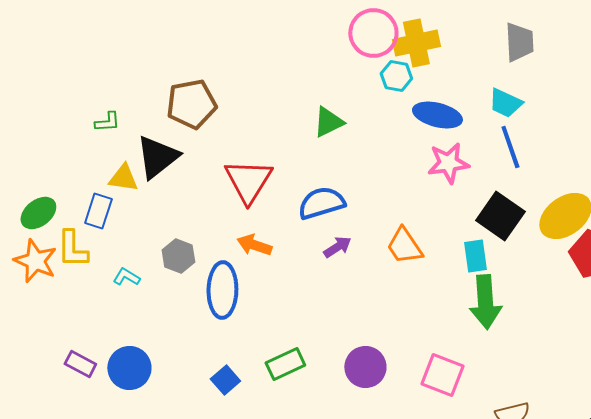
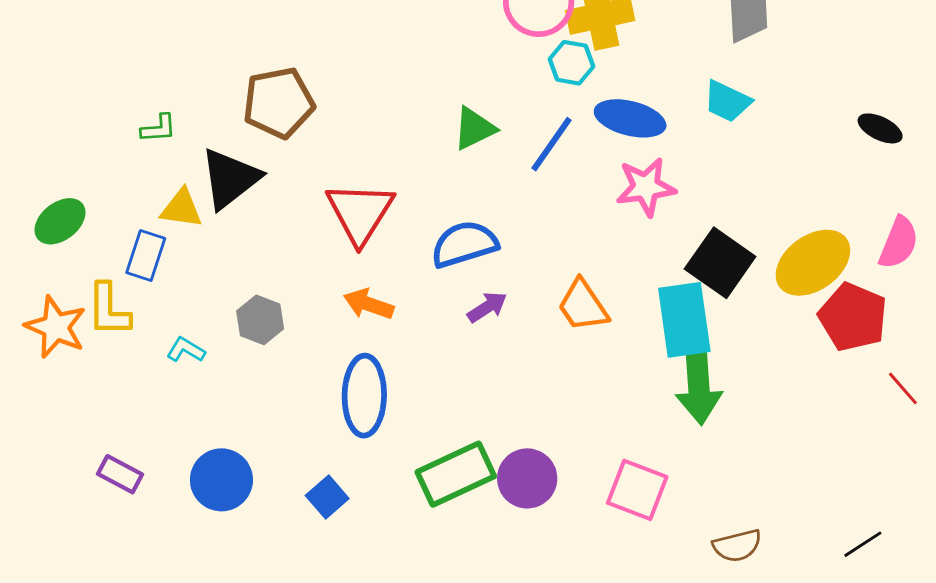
blue line: (510, 147) -> (551, 144), moved, turned 54
green ellipse: (38, 213) -> (60, 221), moved
cyan rectangle: (475, 256) -> (684, 320), size x1.6
blue ellipse: (222, 290) -> (364, 396), moved
green rectangle: (285, 364) -> (456, 474), moved, size x1.4
blue circle: (129, 368) -> (221, 480), moved

